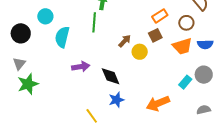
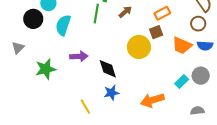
brown circle: (186, 23) -> (198, 24), moved
black circle: (21, 33) -> (33, 19), moved
brown arrow: (125, 41) -> (125, 12), moved
orange trapezoid: (182, 46) -> (182, 45), turned 35
yellow circle: (140, 52) -> (139, 47), size x1.5
green star: (28, 84) -> (46, 69), moved

